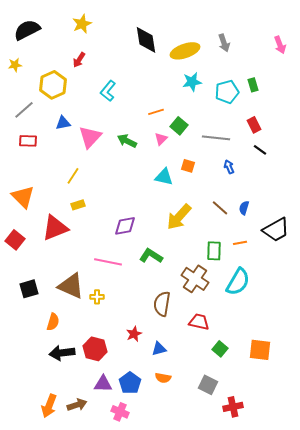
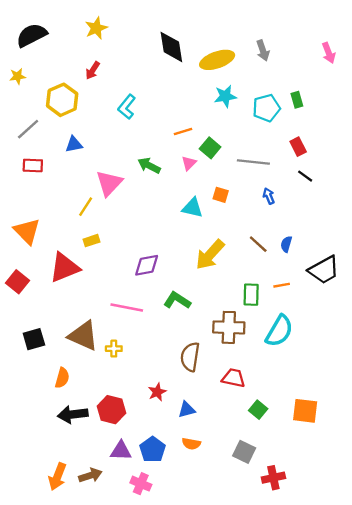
pink triangle: (90, 137) -> (109, 183), moved
brown cross: (195, 279) -> (229, 327), turned -32

